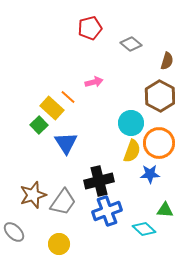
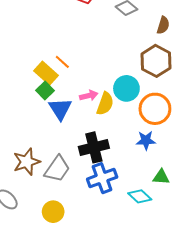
pink arrow: (94, 82) -> (89, 96), moved
green square: (39, 125) -> (45, 90), moved
yellow semicircle: (132, 151) -> (105, 104), moved

